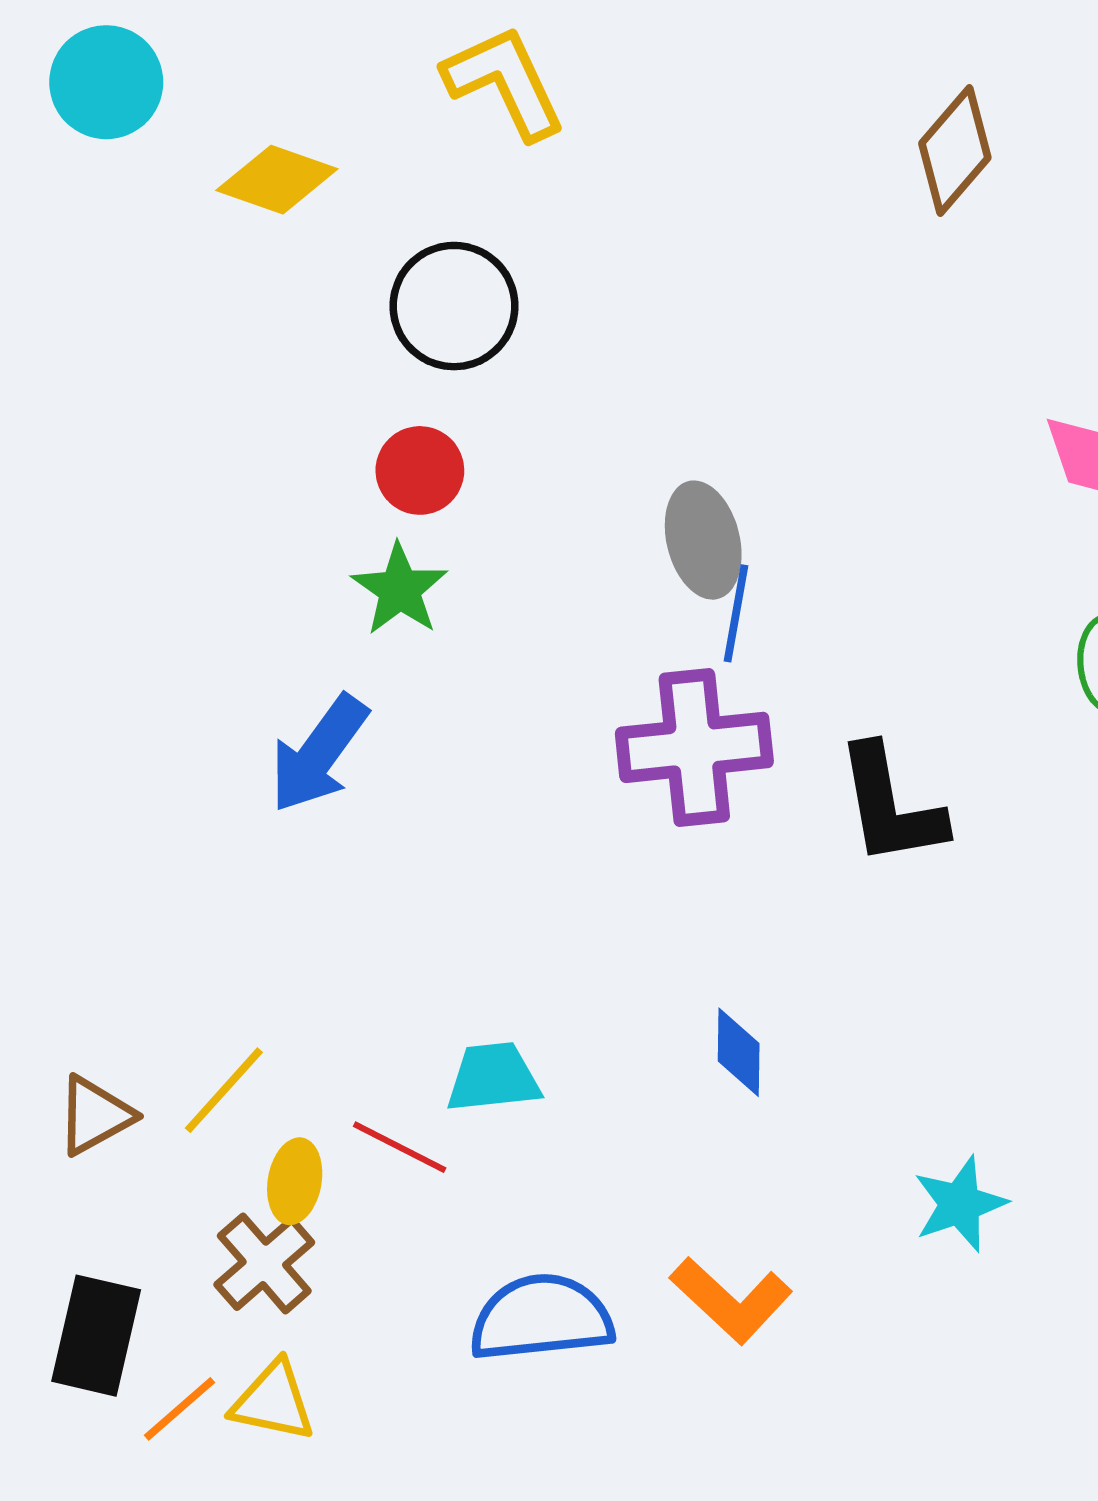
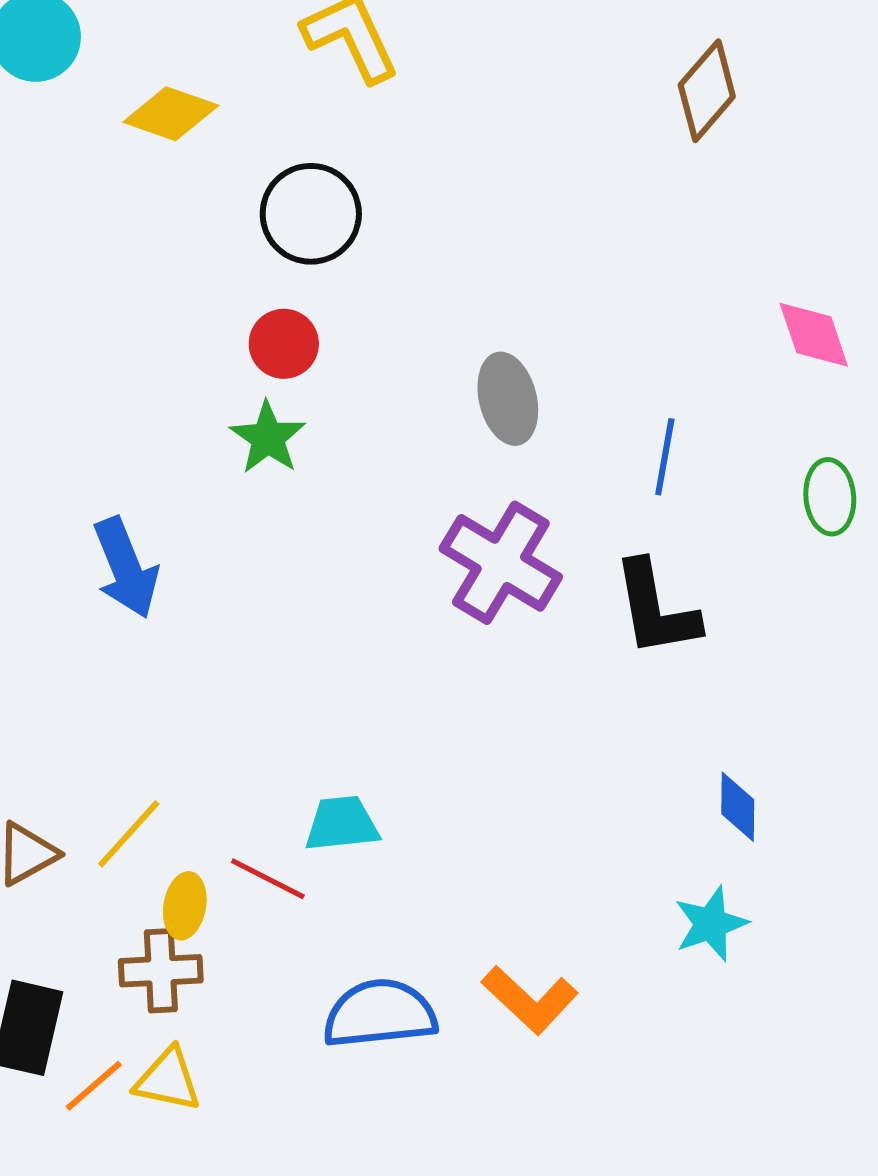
blue line: (736, 613) -> (665, 457), moved
purple cross: (694, 747) -> (501, 563), turned 37
blue arrow: (319, 754) -> (126, 568), moved, turned -58
blue diamond: (739, 1052) -> (738, 807), moved
brown cross: (264, 1263) -> (161, 971), turned 38

